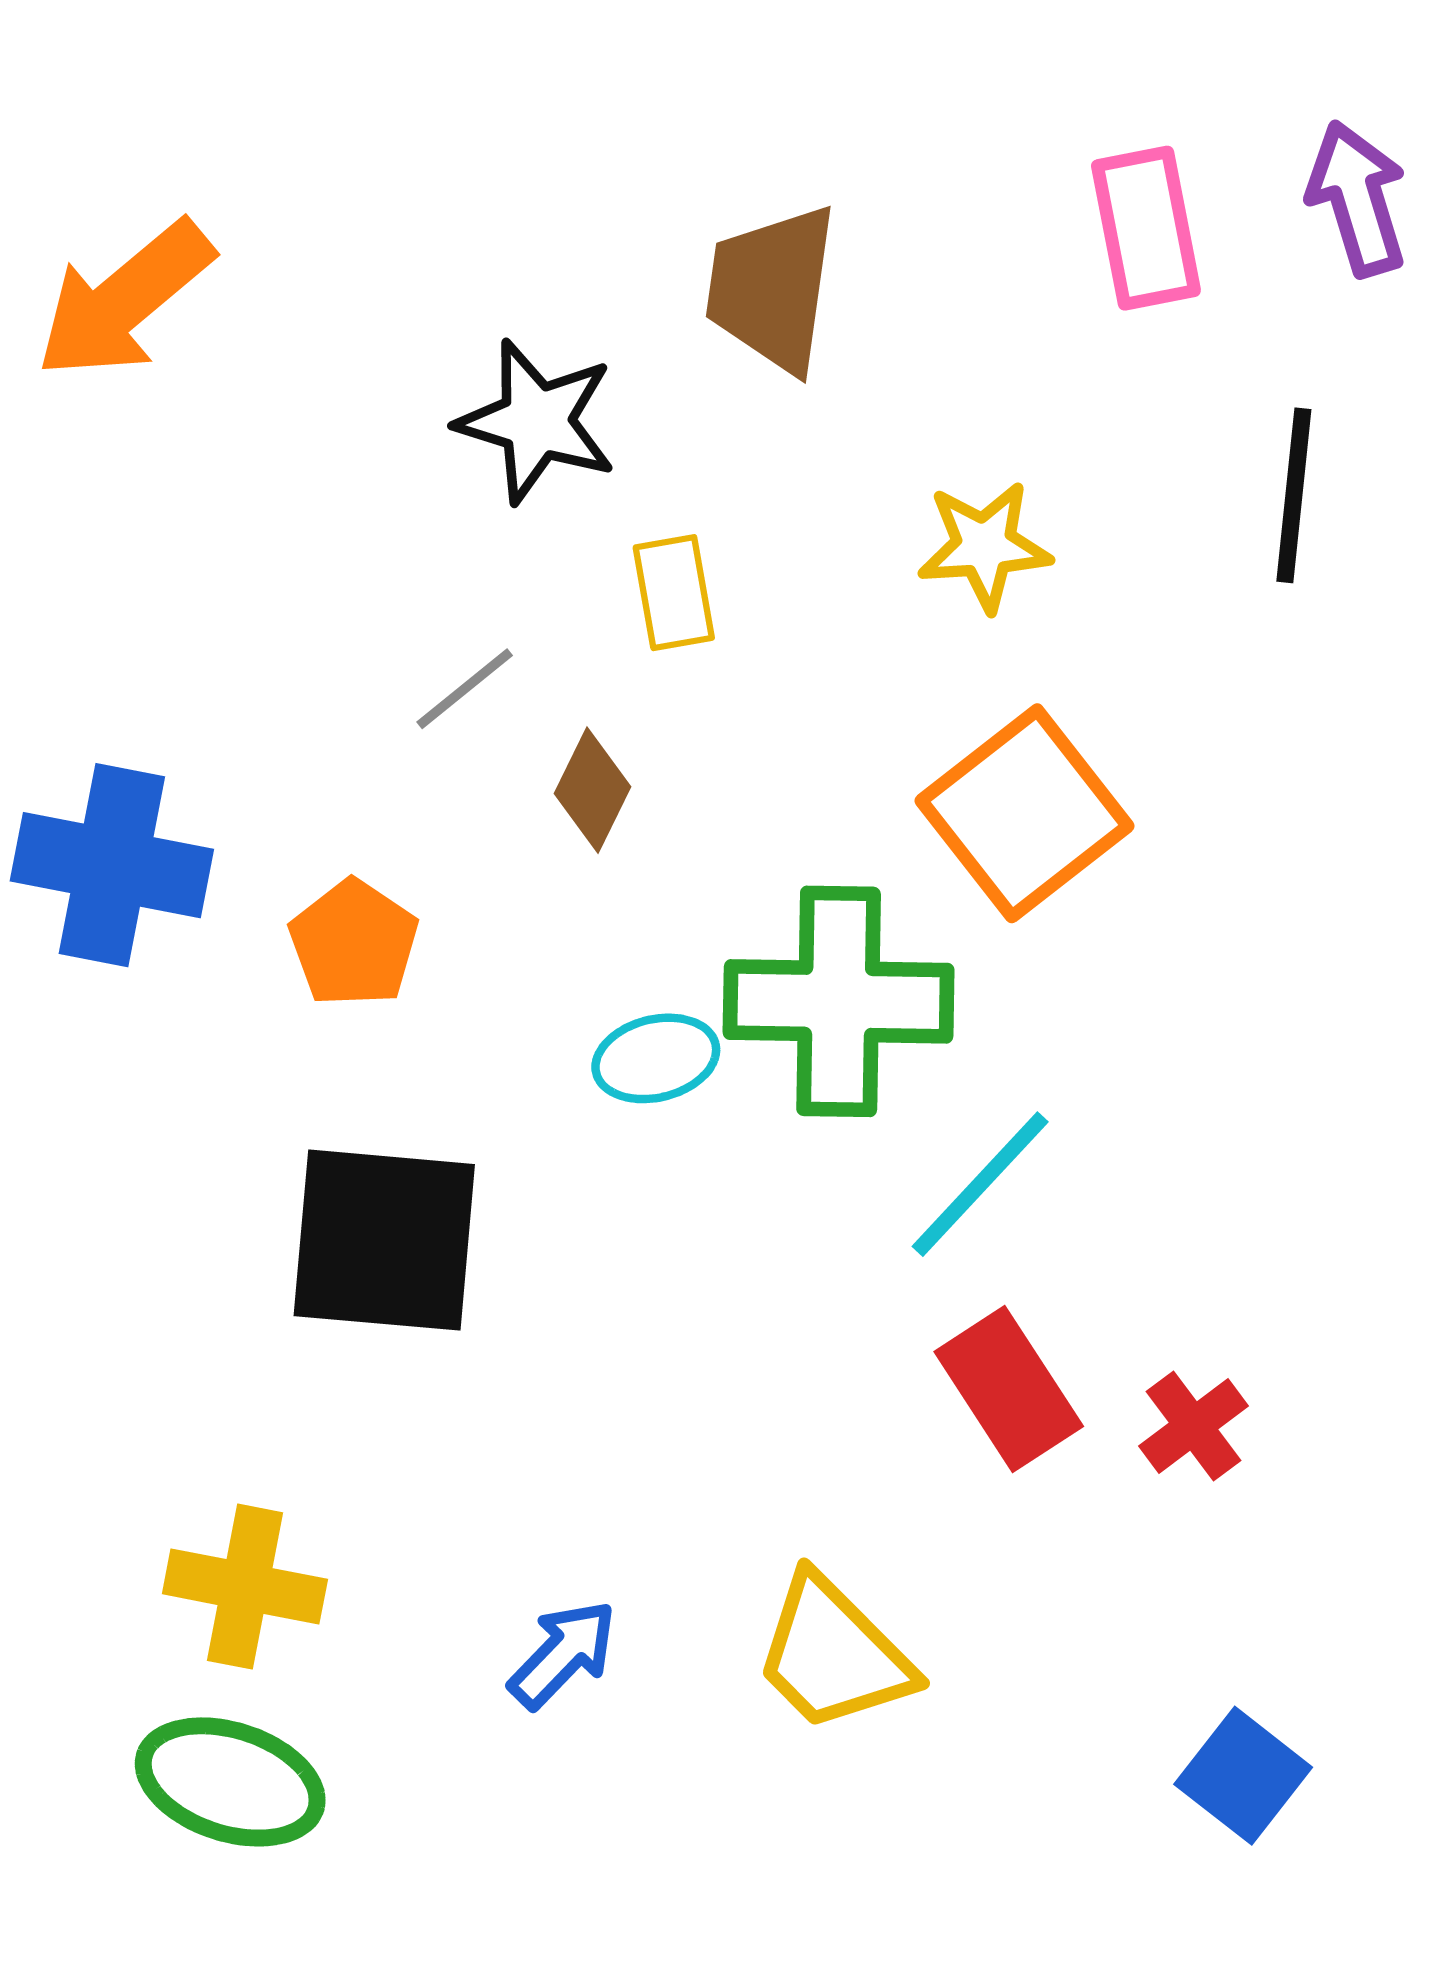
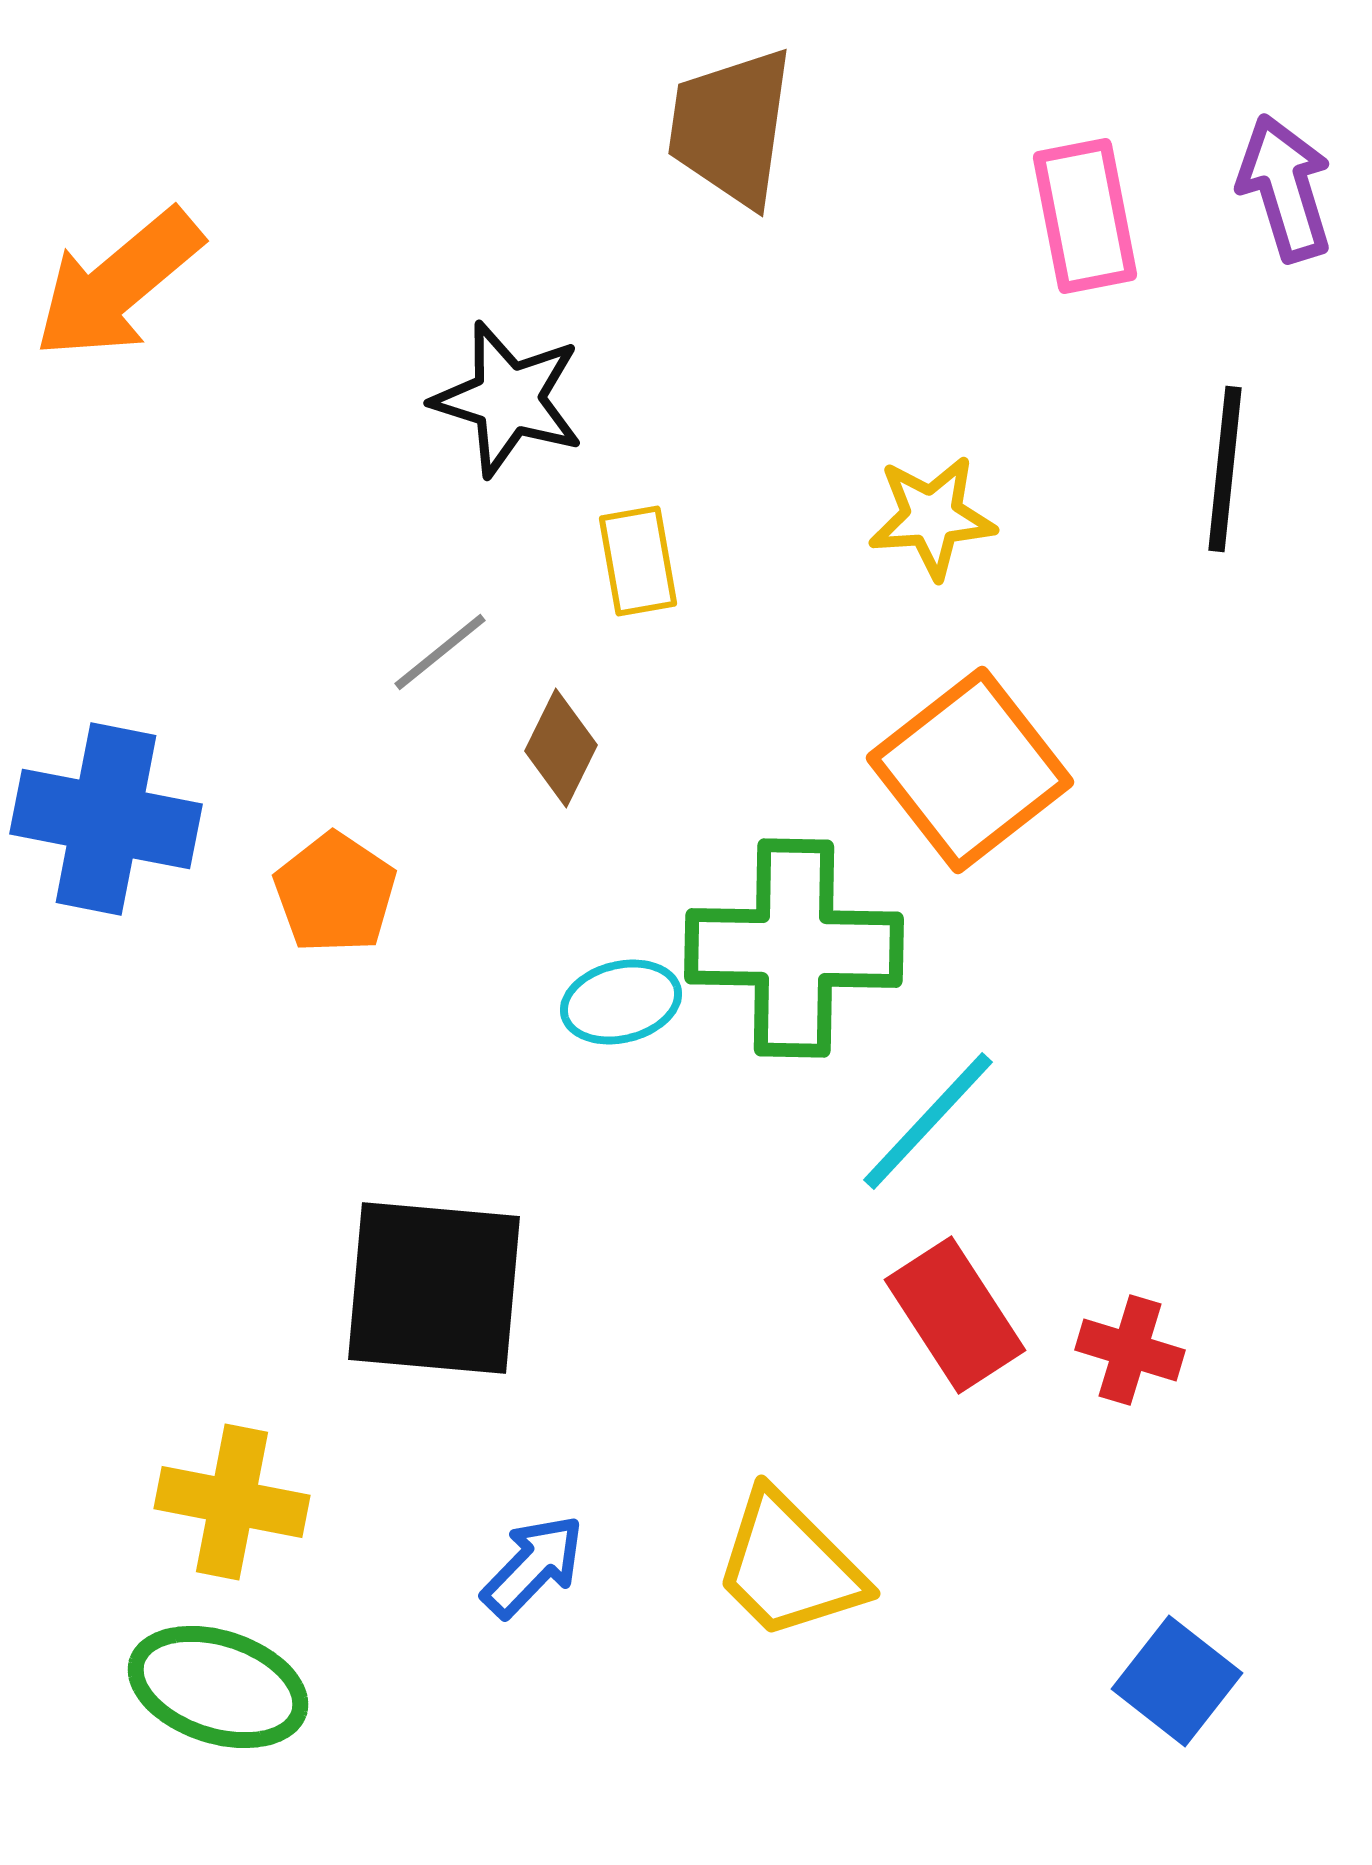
brown trapezoid: (772, 288) -> (731, 127), moved
black square: (384, 1240) -> (434, 1288), moved
red cross: (1193, 1426) -> (1130, 1350), turned -36

